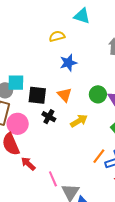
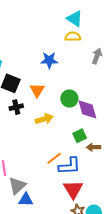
yellow semicircle: (57, 36) -> (73, 37), moved
black cross: (49, 117) -> (16, 107), turned 32

